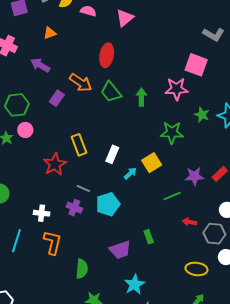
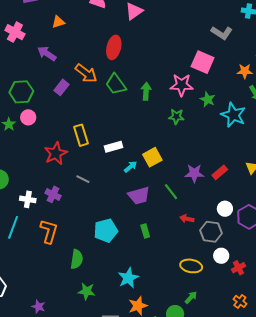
green star: (202, 115) -> (208, 99), moved
green star: (172, 133) -> (176, 117), moved, size x0.7
white rectangle: (112, 154) -> (114, 147), turned 48
green line: (172, 196) -> (171, 192), turned 72
cyan pentagon: (108, 204) -> (106, 231), moved
purple cross: (74, 208) -> (53, 194), moved
white cross: (42, 213) -> (28, 199), moved
purple trapezoid: (120, 250) -> (139, 196), moved

